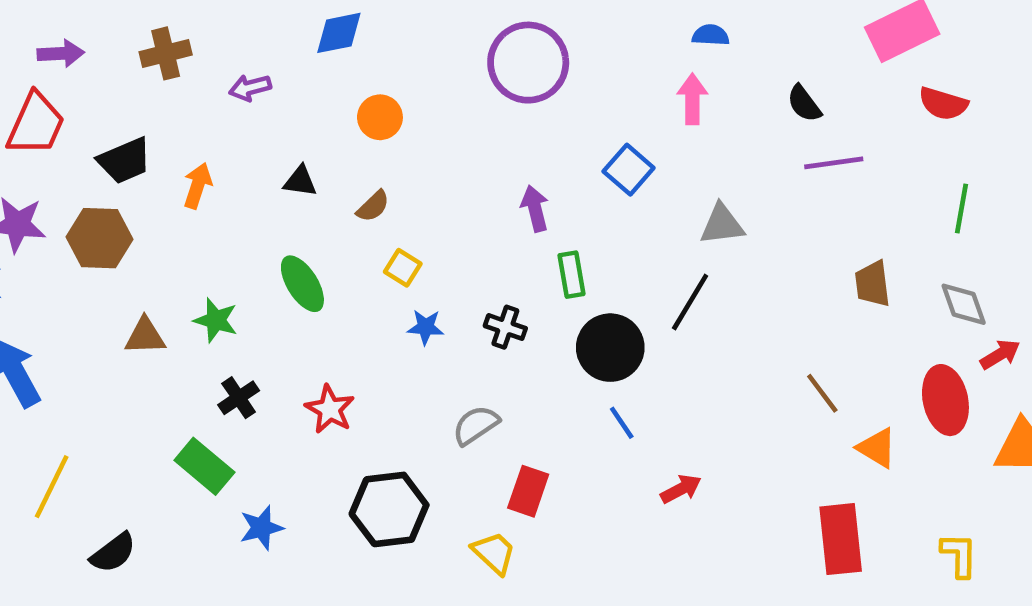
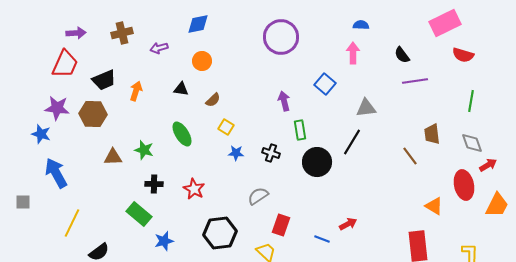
orange circle: (380, 117) -> (202, 61), moved
brown line: (822, 393) -> (410, 156), moved
black cross: (239, 398) -> (154, 184), turned 36
blue line: (622, 423) -> (322, 239), moved, turned -35

